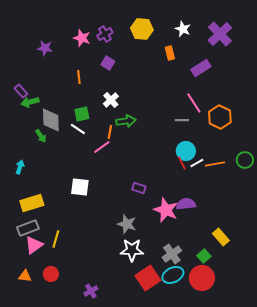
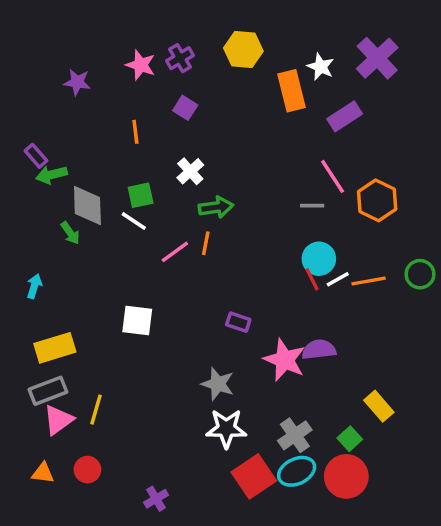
white star: (183, 29) -> (321, 67), moved
orange rectangle: (170, 53) -> (291, 91), size x1.6
orange line: (110, 132) -> (206, 243), moved

